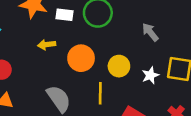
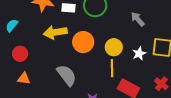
yellow arrow: (47, 45) -> (55, 32), size x1.6
yellow line: (100, 93) -> (112, 68), moved

